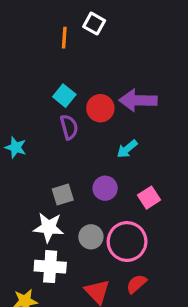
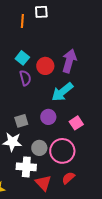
white square: (94, 24) -> (41, 12), turned -32
purple arrow: (138, 100) -> (69, 61), turned 105
cyan arrow: (127, 149) -> (62, 92), size x1.6
white cross: (50, 267) -> (26, 167), moved

